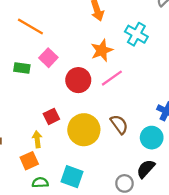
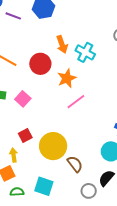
cyan cross: (136, 34) -> (85, 52), moved
pink square: (48, 58) -> (23, 99), moved
red circle: (78, 80) -> (40, 64), moved
brown semicircle: (119, 124) -> (75, 164), moved

